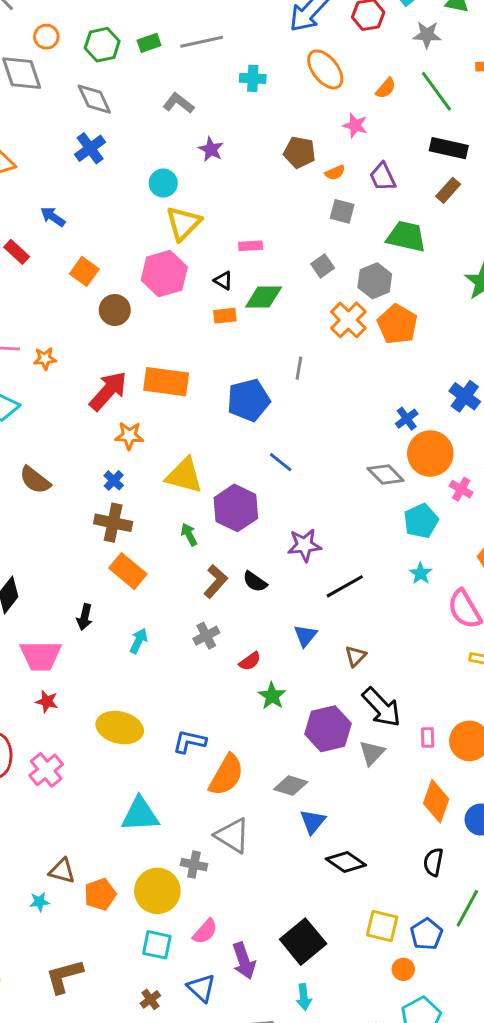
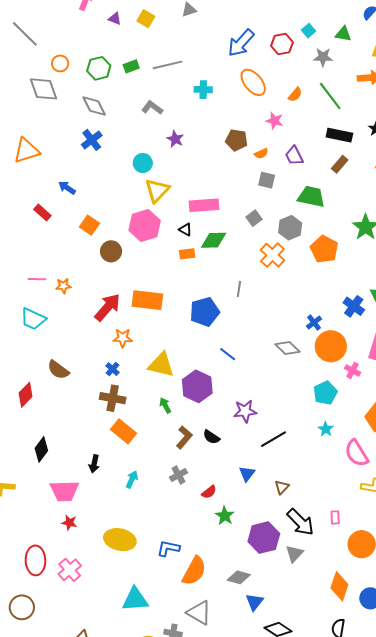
pink rectangle: (251, 246) -> (204, 205), size x1.8
orange pentagon: (397, 324) -> (324, 249), moved
gray diamond: (386, 474) -> (287, 348), moved
pink rectangle: (428, 737) -> (335, 517), moved

